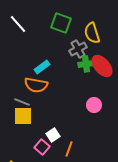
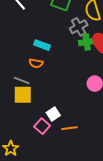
cyan rectangle: (42, 67) -> (42, 45), turned 56
orange semicircle: (36, 85) -> (36, 63), size x0.6
orange line: (69, 149) -> (69, 128), turned 63

